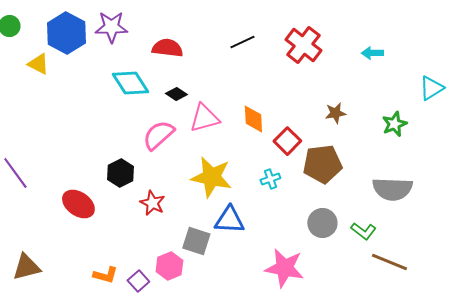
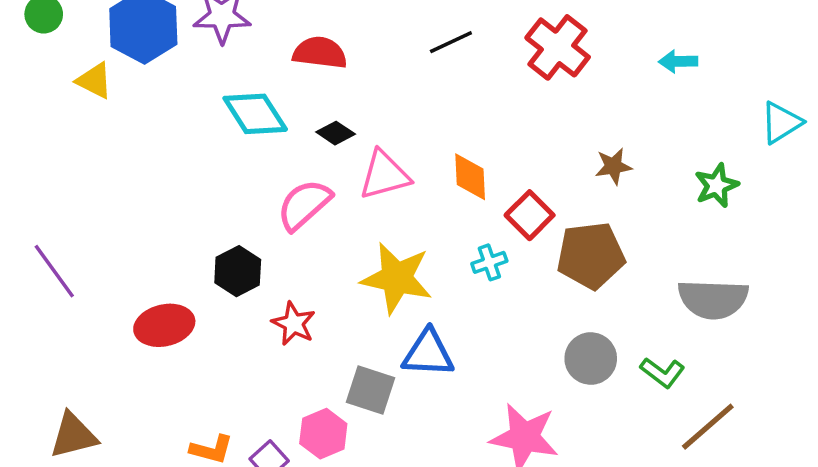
cyan cross: (270, 179) -> (489, 262), moved
red ellipse: (78, 204) -> (164, 325), turned -48
brown line: (389, 262) -> (708, 427), turned -63

